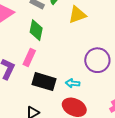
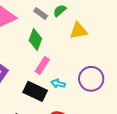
pink rectangle: (29, 57) -> (42, 65), moved
cyan arrow: (73, 83) -> (58, 84), moved

